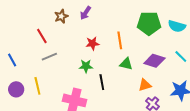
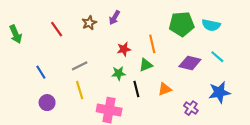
red line: (42, 36) -> (57, 29), moved
green triangle: (126, 64) -> (146, 65), moved, turned -32
orange triangle: (145, 85) -> (165, 89), moved
yellow line: (37, 86) -> (80, 90), moved

